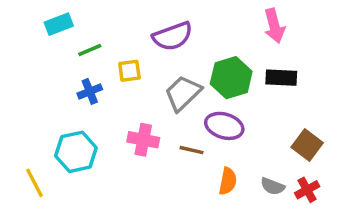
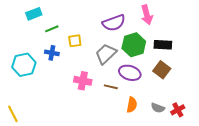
pink arrow: (274, 26) -> (147, 15), moved
purple semicircle: (173, 36) -> (114, 23), moved
blue cross: (90, 91) -> (52, 53), turned 32
brown square: (307, 145) -> (162, 70), moved
cyan hexagon: (76, 152) -> (24, 65), moved
yellow line: (35, 183) -> (13, 114), moved

